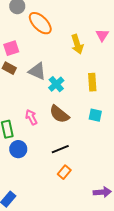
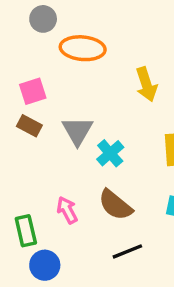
orange ellipse: (40, 23) -> (83, 48), turned -40
gray triangle: (37, 71) -> (77, 131), turned 36
black line: (60, 149) -> (127, 251), moved

